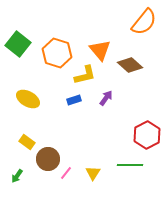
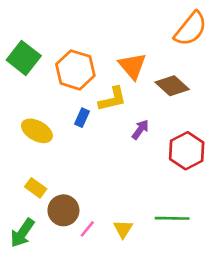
blue rectangle: (74, 100) -> (82, 118), moved, turned -48
red hexagon: (147, 135) -> (187, 151), moved
green arrow: (17, 176) -> (22, 233), size x1.6

